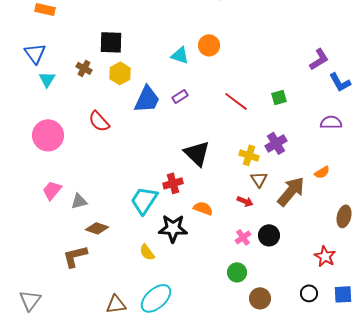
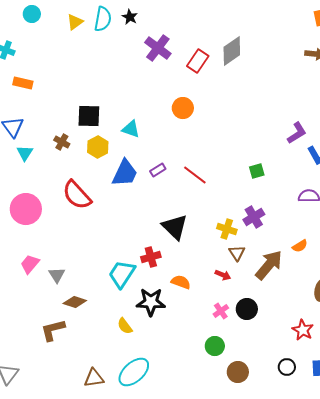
orange circle: (209, 45) -> (183, 108), moved
cyan triangle: (180, 55) -> (131, 129), moved
red line: (236, 101) -> (195, 175), moved
red semicircle: (99, 121) -> (77, 195), size x1.4
gray triangle: (79, 201) -> (57, 275), turned -48

